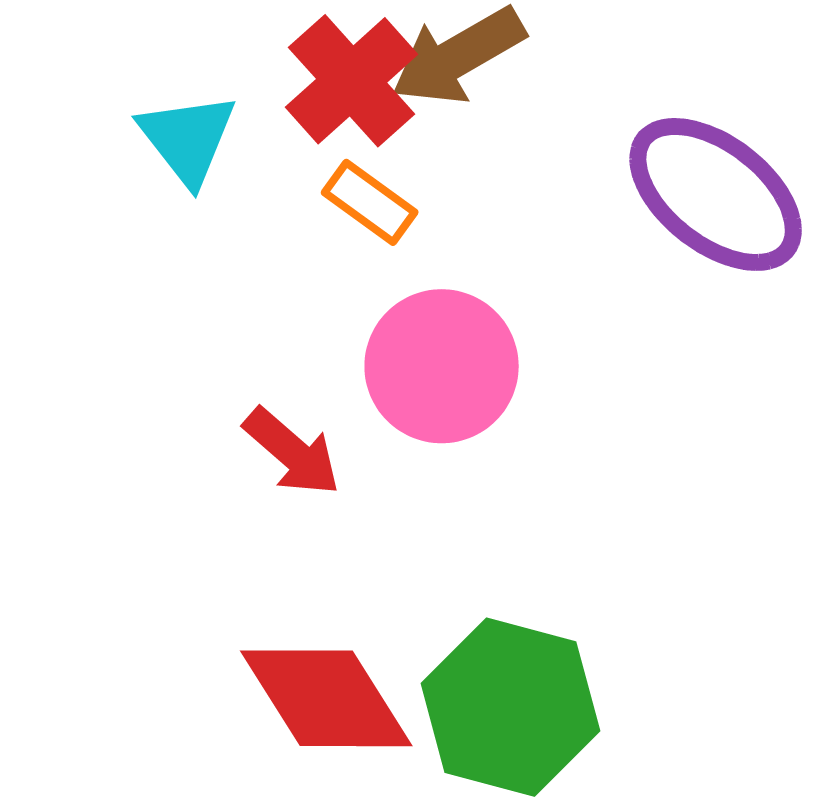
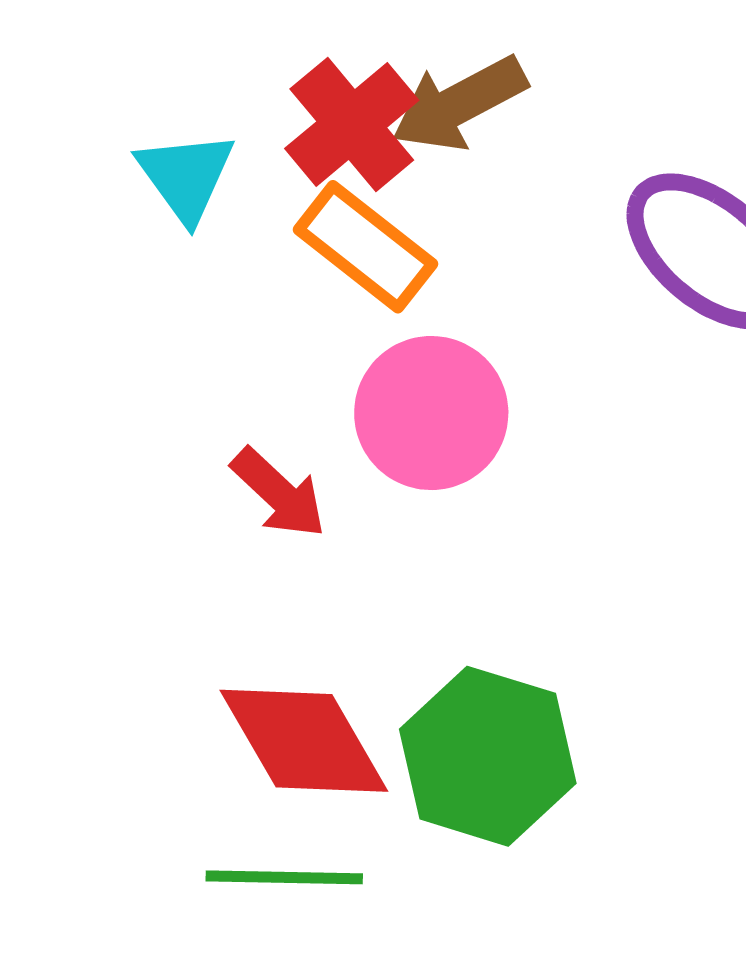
orange rectangle: (370, 202) -> (365, 247), size x1.5

